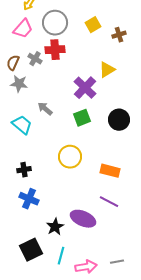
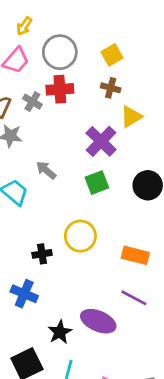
brown cross: (119, 35) -> (111, 88), moved, turned 32
black cross: (24, 170) -> (42, 254), moved

